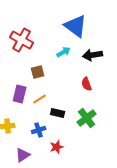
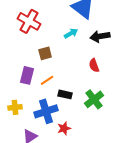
blue cross: (39, 130) -> (46, 111), size x1.6

